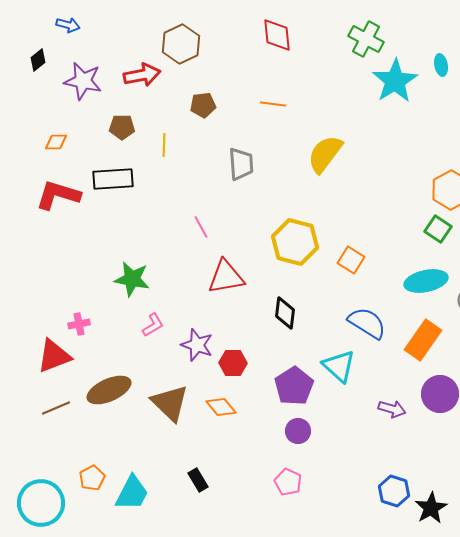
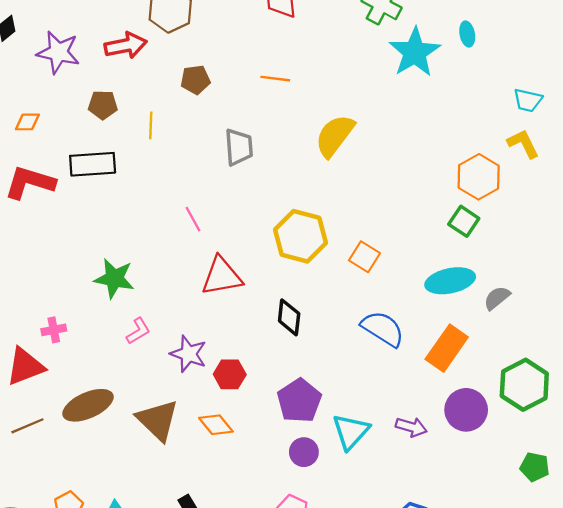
cyan triangle: (339, 366) -> (351, 432), moved, turned 30

